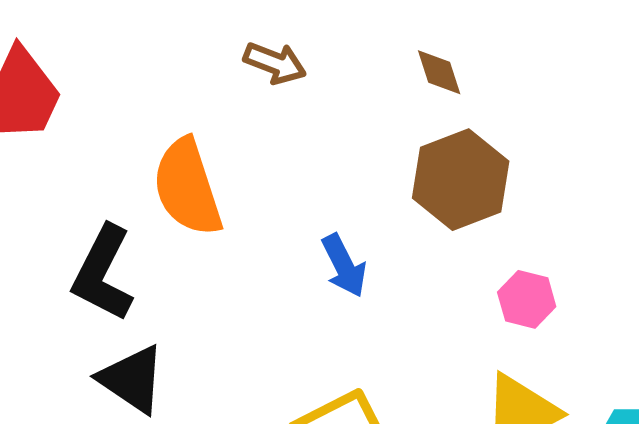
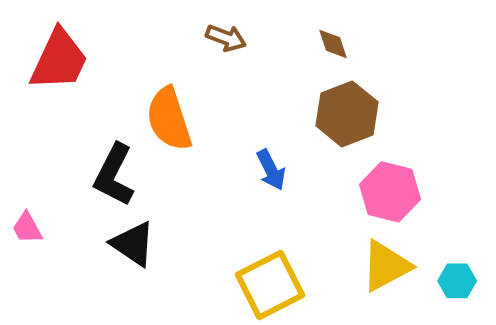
pink hexagon: (527, 299) -> (390, 192), size x1.6

